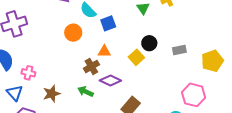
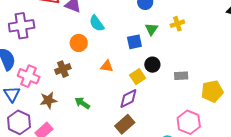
blue square: (108, 23) -> (134, 42), moved
brown cross: (91, 67) -> (63, 69), moved
pink cross: (28, 73) -> (29, 76), size x1.5
purple diamond: (110, 80) -> (128, 99), moved, turned -60

